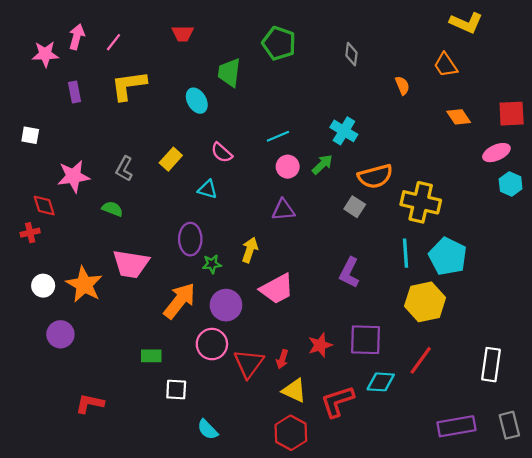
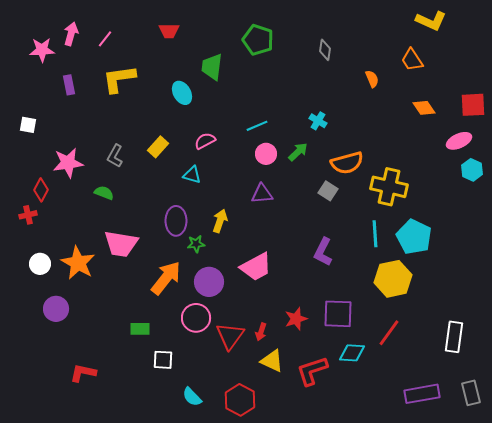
cyan cross: (344, 131) -> (318, 121), size x0.7
pink semicircle: (222, 153) -> (205, 141), turned 110
red diamond: (44, 206) -> (41, 190), turned 45
yellow arrow: (250, 250) -> (220, 221), moved
red hexagon: (291, 433) -> (240, 400), moved

